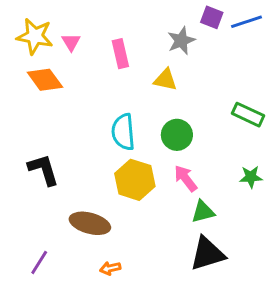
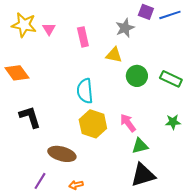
orange diamond: (45, 80) -> (17, 73), moved
green circle: (177, 135) -> (137, 76), moved
purple line: (39, 262) -> (40, 181), moved

